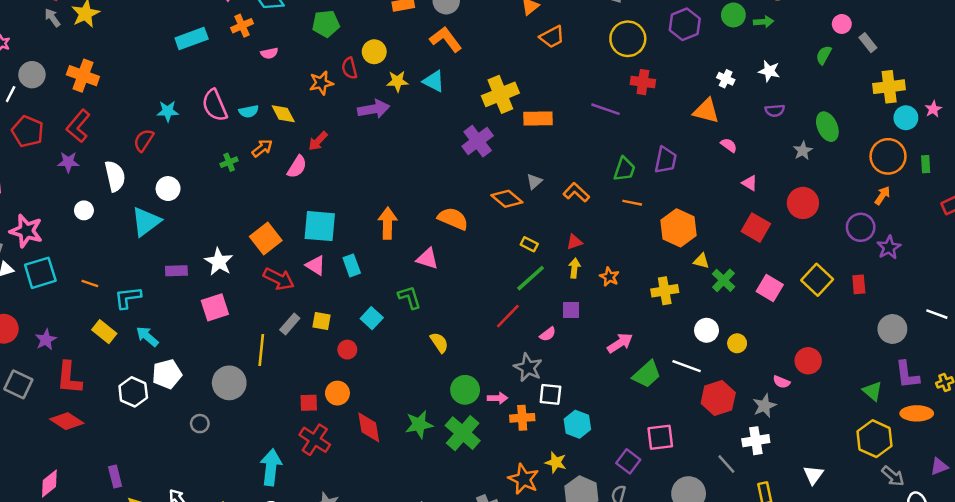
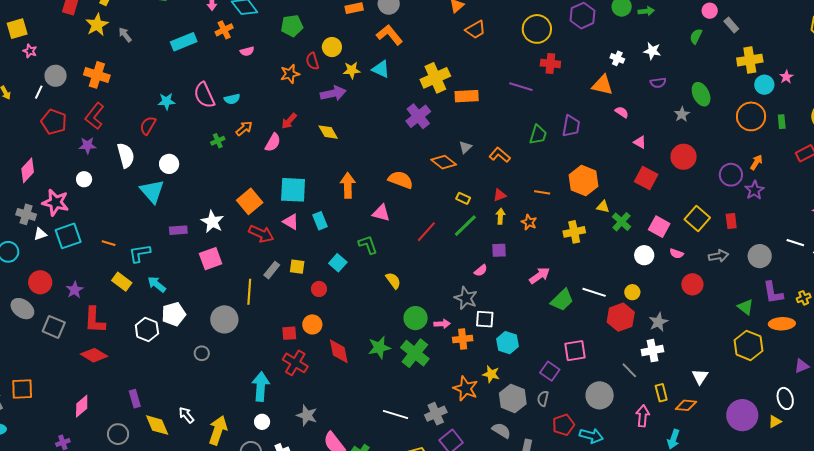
gray arrow: (52, 18) -> (125, 35), moved
yellow diamond: (283, 114) -> (328, 132), moved
orange arrow: (883, 195) -> (756, 162), moved
orange line: (632, 203) -> (542, 192), moved
white circle: (84, 210) -> (84, 179), moved
cyan triangle: (146, 222) -> (152, 191), turned -32
red line: (508, 316) -> (426, 232), moved
white circle: (707, 330) -> (644, 255), moved
yellow circle: (737, 343) -> (632, 292), moved
pink semicircle: (782, 382) -> (677, 254), moved
gray arrow: (893, 476) -> (719, 256), moved, turned -48

